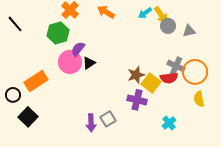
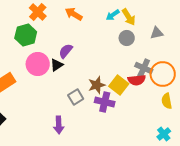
gray circle: (168, 26) -> (127, 38), moved
purple semicircle: (78, 49) -> (66, 51), moved
brown star: (136, 75) -> (97, 85), moved
gray square: (108, 119) -> (76, 97), moved
cyan cross: (169, 123) -> (164, 134), moved

